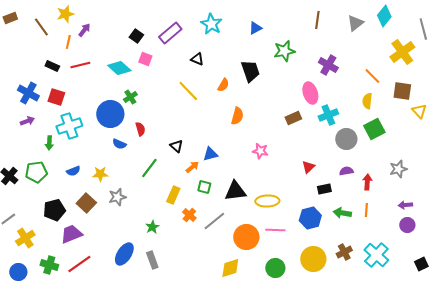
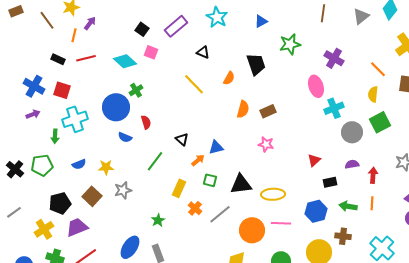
brown rectangle: (293, 118) -> (268, 111), moved
yellow cross: (25, 238) -> (44, 229), moved
brown cross: (344, 252) -> (343, 236), moved, turned 35

